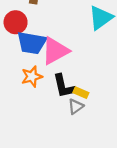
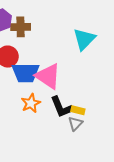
pink triangle: (55, 51) -> (48, 76), turned -48

